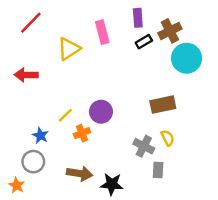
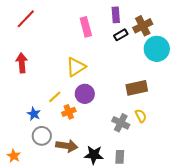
yellow triangle: (69, 49) -> (76, 67), moved
red arrow: (26, 75) -> (22, 63), turned 84
gray circle: (33, 162) -> (42, 136), moved
gray rectangle: (158, 170) -> (120, 157), moved

